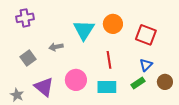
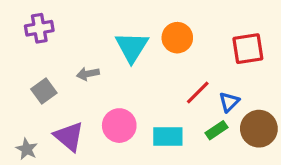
red square: (146, 35) -> (248, 49), moved, turned -30
red line: (109, 60) -> (198, 93), moved, turned 54
brown circle: (165, 82) -> (259, 129), size x1.5

